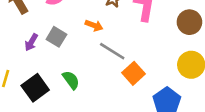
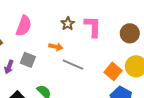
orange square: (133, 73) -> (113, 71), moved

